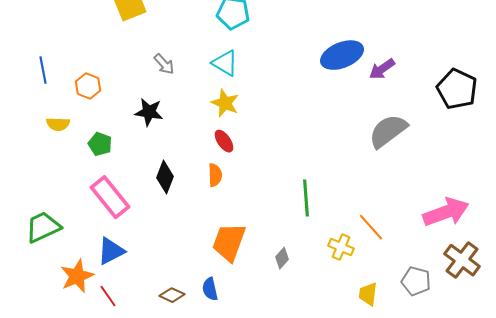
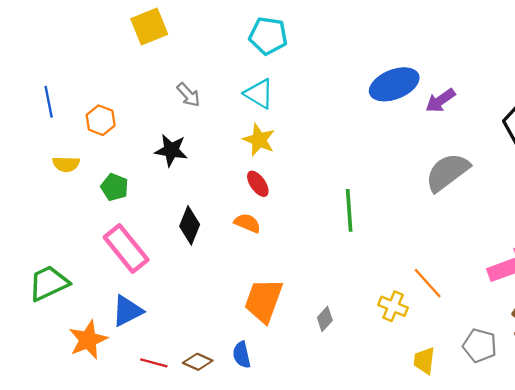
orange semicircle: (215, 175) -> (247, 223), turned -65
green line: (306, 198) -> (349, 210), moved
red line: (108, 296) -> (154, 363), moved, turned -40

